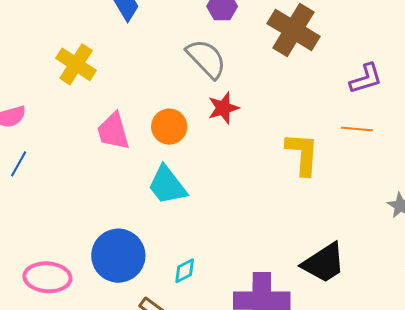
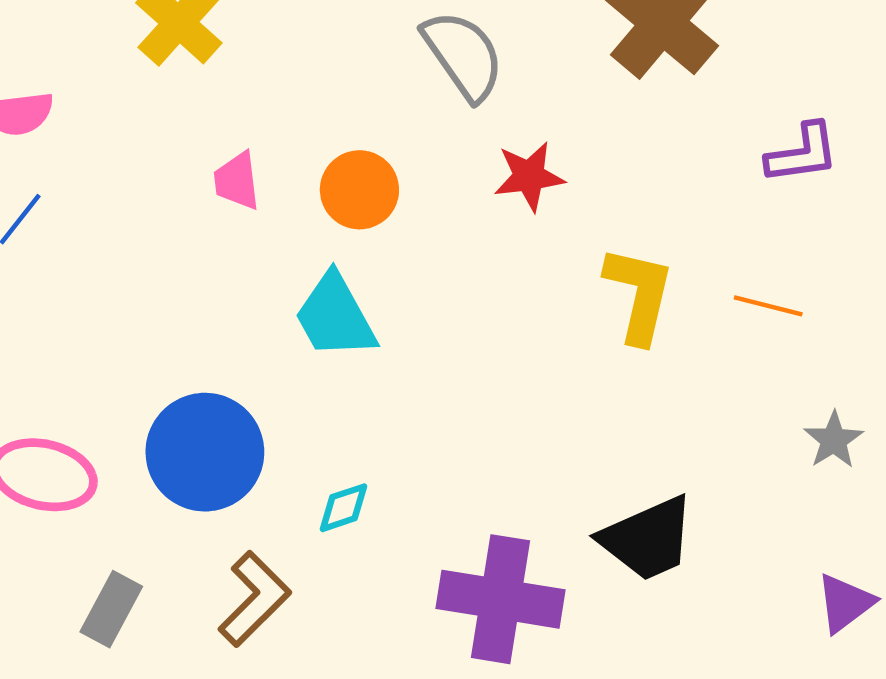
red star: (223, 108) -> (529, 176), moved
orange line: (357, 129) -> (768, 306), moved
pink trapezoid: (113, 131) -> (237, 181), size x0.7

